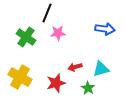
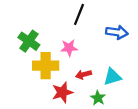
black line: (47, 13) -> (79, 14), moved
pink star: (58, 33) -> (69, 48), moved
yellow cross: (20, 77) -> (46, 66), moved, turned -30

